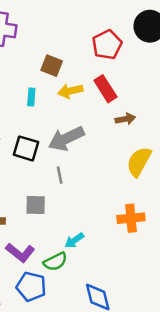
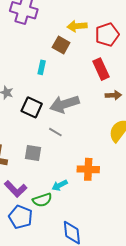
yellow arrow: (70, 91) -> (77, 26), moved
gray line: (60, 175) -> (55, 132), turned -56
orange cross: (131, 218) -> (88, 169), moved

